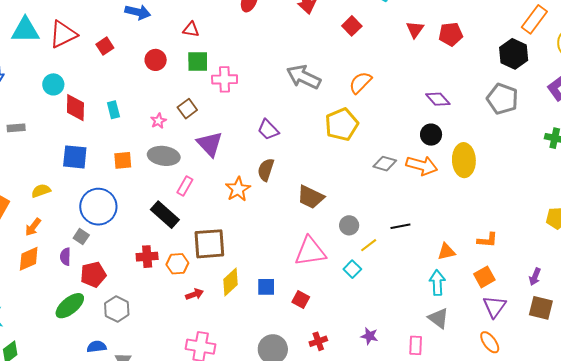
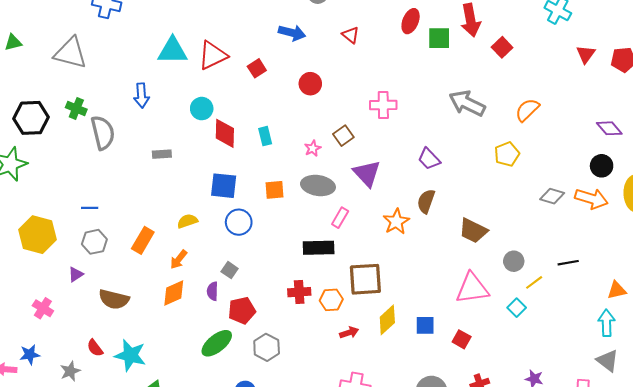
red square: (352, 26) -> (502, 47), moved
red triangle: (191, 29) -> (351, 35), moved, turned 30
green square: (198, 62) -> (439, 38), moved
yellow pentagon: (342, 124) -> (507, 154), size x0.7
blue circle: (98, 207) -> (239, 222), moved, size x0.7
black rectangle: (165, 215) -> (319, 248), turned -44

